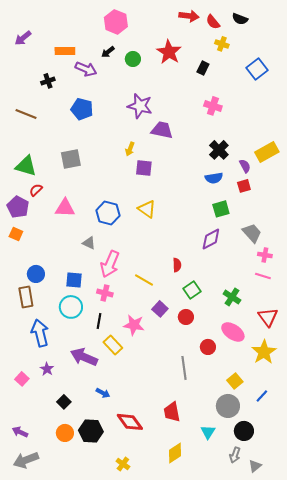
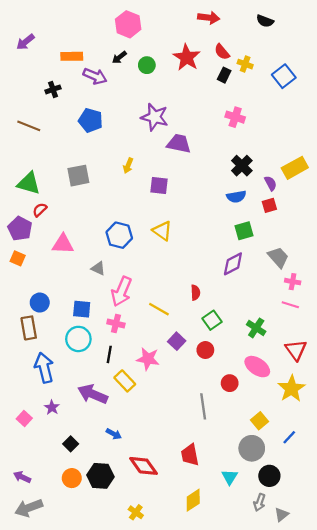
red semicircle: (213, 22) -> (222, 52), moved
yellow cross: (222, 44) -> (245, 64), moved
yellow arrow: (130, 149) -> (128, 166), moved
pink triangle: (65, 208) -> (63, 244), moved

